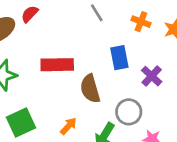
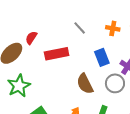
red rectangle: (57, 65) -> (57, 54), moved
gray circle: (129, 112) -> (115, 83), moved

